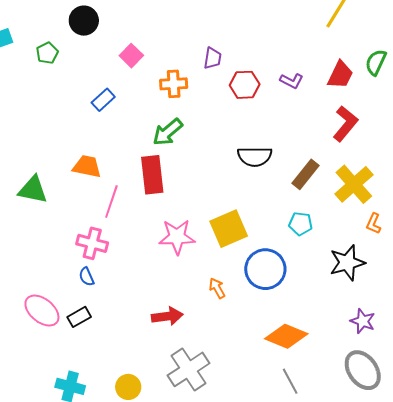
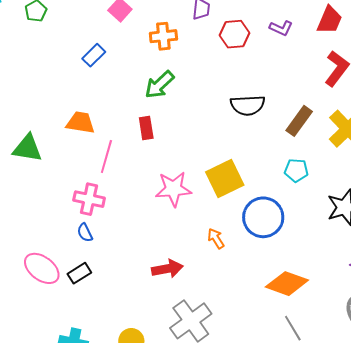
red rectangle: (152, 175) -> (146, 128), size x0.6

